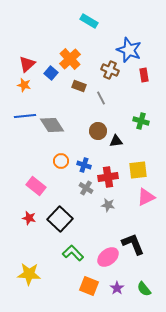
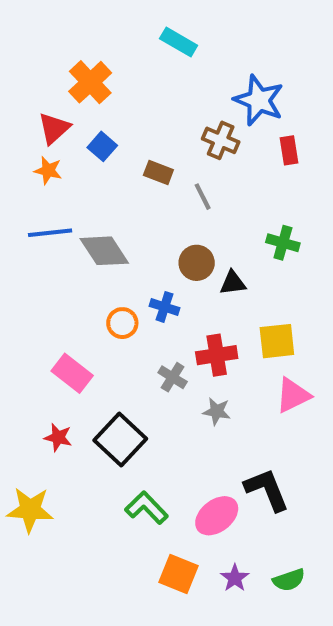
orange cross: (70, 59) -> (90, 82), moved
blue cross: (84, 165) -> (164, 307), moved
yellow star: (29, 274) -> (30, 510), moved
green semicircle: (144, 289) -> (289, 580), turned -70

